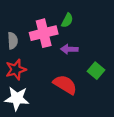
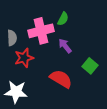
purple arrow: (69, 49) -> (65, 46), turned 49
red star: (16, 70) -> (24, 58), moved

